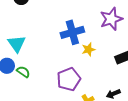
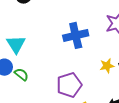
yellow star: (88, 49) -> (107, 66), moved

